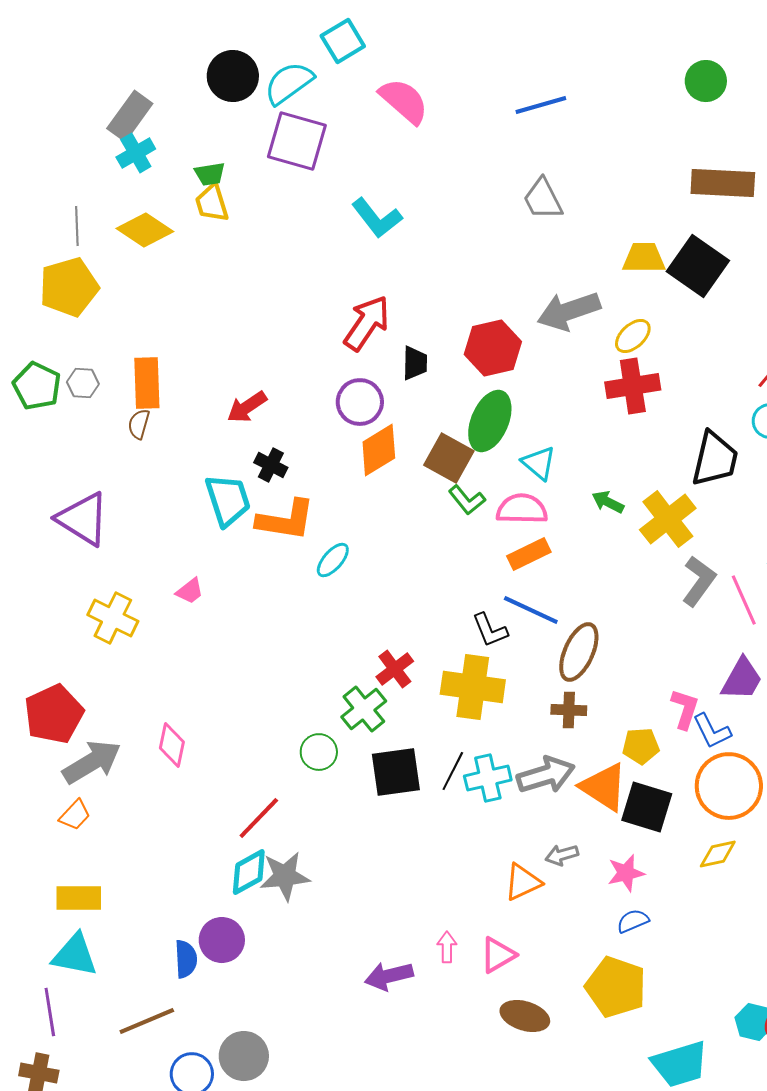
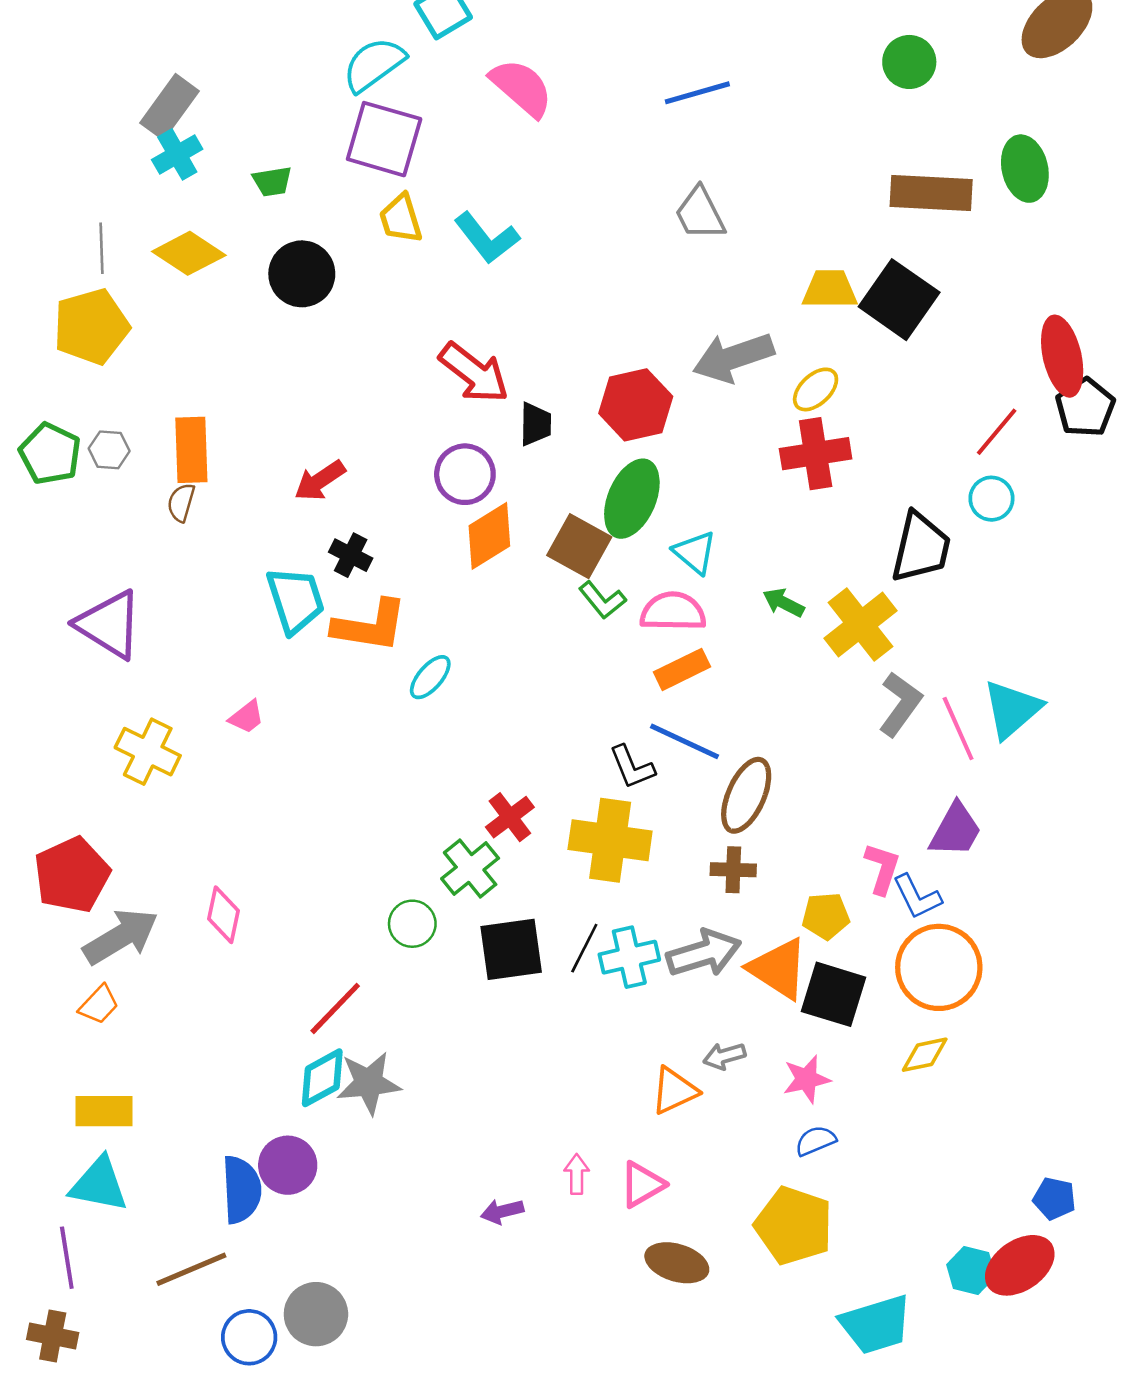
black circle: (233, 76) -> (302, 274), moved
yellow trapezoid: (212, 203) -> (401, 219), moved
red arrow: (367, 323) -> (474, 373), turned 94
blue semicircle: (186, 959) -> (241, 1190), size x1.4
purple arrow: (389, 976) -> (502, 1211), size x0.7

